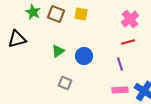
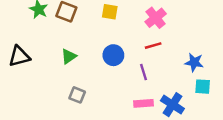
yellow square: (81, 14) -> (110, 12), moved
black triangle: (17, 39) -> (19, 56), moved
blue circle: (84, 56) -> (113, 55), moved

